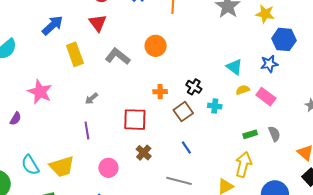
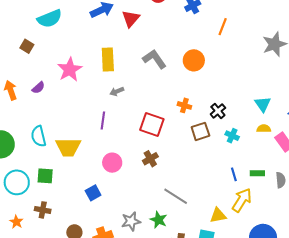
red triangle: (98, 23) -> (131, 19), moved
yellow rectangle: (75, 54) -> (108, 59), moved
blue line: (186, 148) -> (234, 174), moved

